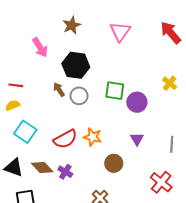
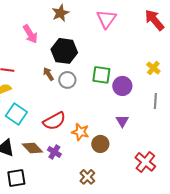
orange star: (93, 137) -> (80, 132), moved
gray line: (172, 144) -> (155, 101), moved

